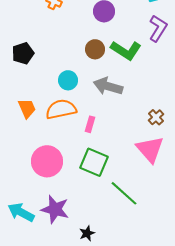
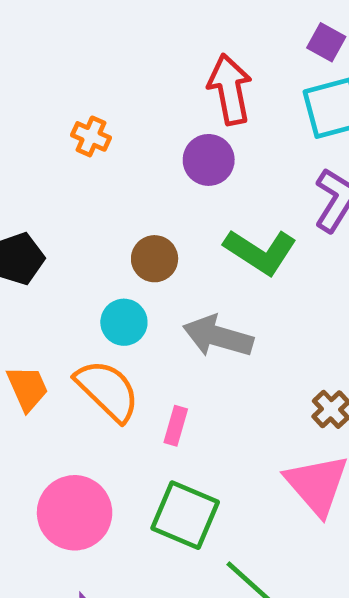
brown circle: (95, 49) -> (155, 259), moved
orange semicircle: (61, 109) -> (107, 390), turned 56

